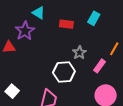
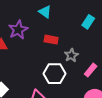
cyan triangle: (39, 13) -> (45, 12), moved
red rectangle: (66, 24) -> (51, 40), moved

